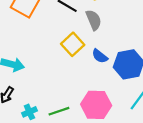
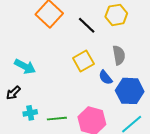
gray semicircle: (94, 20) -> (119, 55), moved

